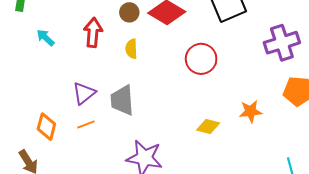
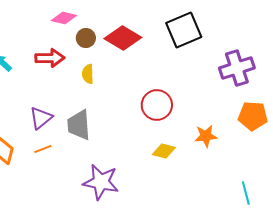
red arrow: (93, 33) -> (50, 58), turned 84
red circle: (201, 59) -> (157, 105), moved

